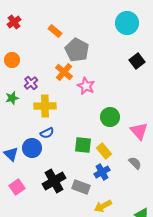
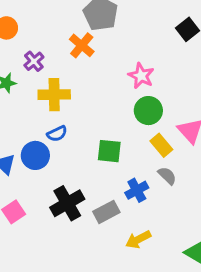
pink star: (86, 86) -> (141, 76), moved
yellow rectangle: (104, 151) -> (161, 145), moved
gray semicircle: (135, 163) -> (167, 176), moved
gray rectangle: (81, 187) -> (106, 212), turned -48

